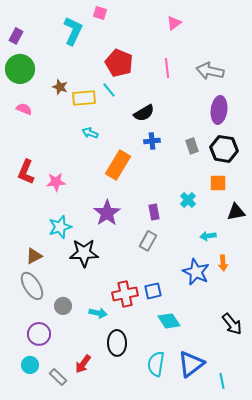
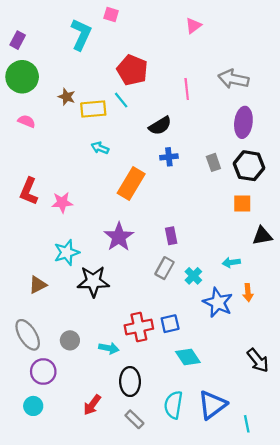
pink line: (167, 68) -> (187, 89), moved
cyan cross: (188, 200) -> (193, 276), moved
gray ellipse: (32, 286) -> (28, 335), moved
gray rectangle: (58, 377) -> (134, 419), moved

